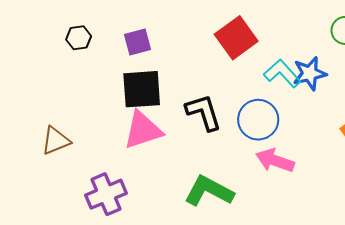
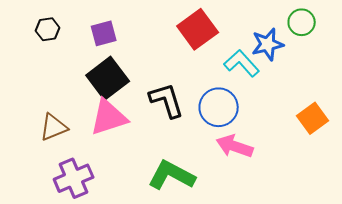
blue star: (310, 73) -> (268, 44), moved
black square: (142, 89) -> (108, 78), turned -33
brown triangle: (56, 141) -> (54, 127), moved

